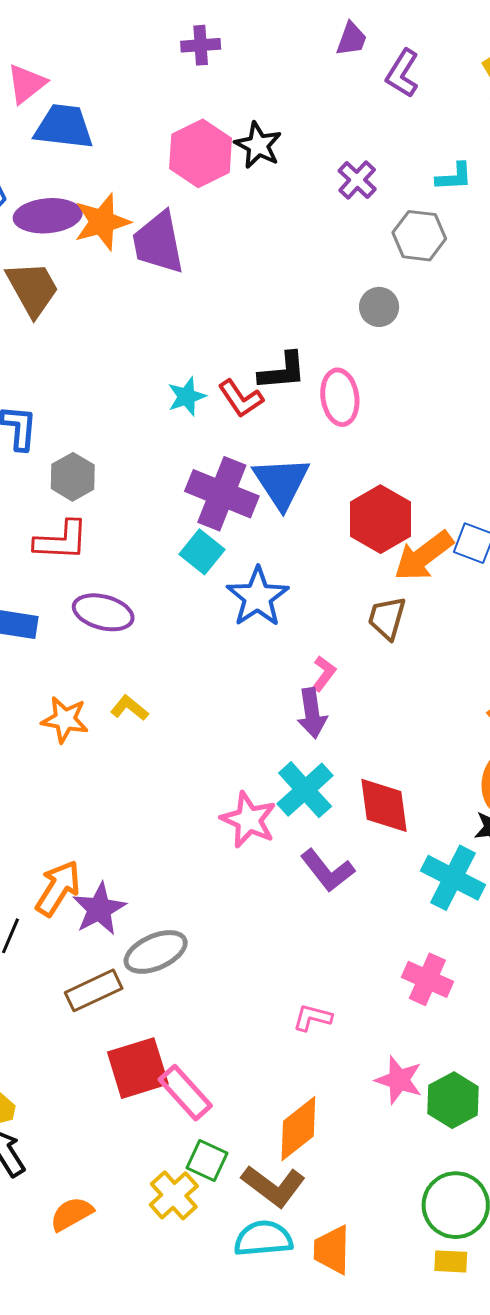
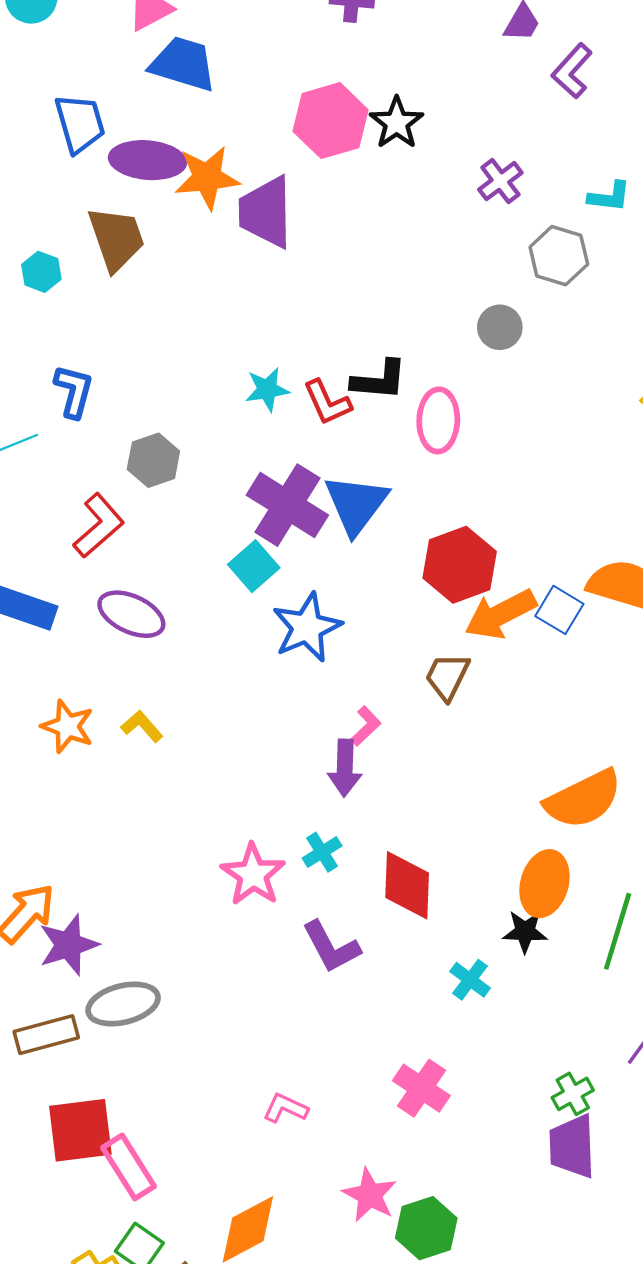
gray hexagon: (73, 477) -> (153, 460), moved
red L-shape: (61, 540) -> (99, 526), turned -54
cyan cross: (305, 790) -> (322, 852), size x0.6
cyan cross: (453, 878) -> (470, 980), size x0.6

